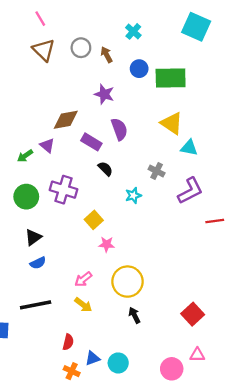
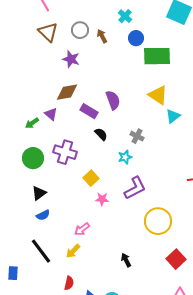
blue circle: (139, 69) -> (136, 38), moved
purple star: (104, 94) -> (71, 59), moved
cyan triangle: (189, 148) -> (173, 116), turned -49
gray cross: (157, 171) -> (137, 136), moved
purple L-shape: (190, 191) -> (135, 188), moved
yellow circle: (127, 282) -> (158, 221), moved
black line: (36, 305) -> (41, 251), turned 64
yellow arrow: (83, 305) -> (73, 251), moved, turned 98

